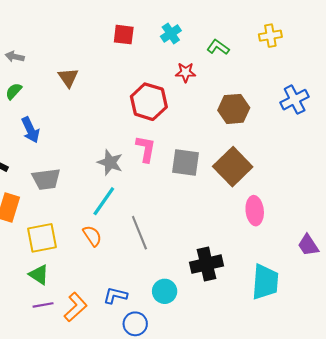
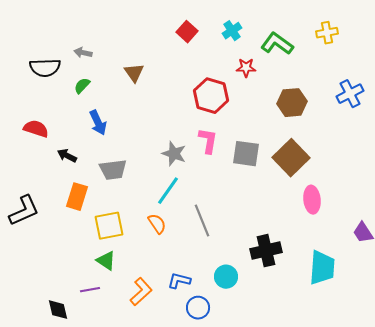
red square: (124, 35) -> (187, 32), turned 35
green L-shape: (218, 47) -> (277, 44), size x1.5
purple line: (43, 305) -> (90, 290), moved

